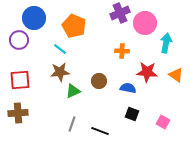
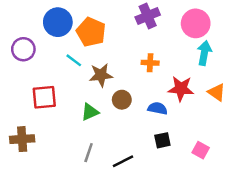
blue circle: (34, 18) -> (58, 22), moved
pink circle: (145, 23) -> (196, 23), moved
brown star: (60, 72) -> (101, 75), moved
red square: (20, 80) -> (44, 97), moved
black square: (132, 114) -> (162, 140), turned -32
black line: (100, 131) -> (123, 161), turned -48

